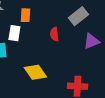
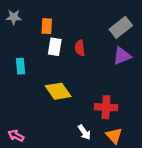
gray rectangle: (78, 16) -> (121, 27), moved
white rectangle: (14, 33) -> (55, 47), moved

